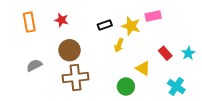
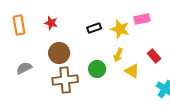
yellow arrow: (119, 45) -> (118, 55), moved
green circle: (126, 86) -> (97, 69), moved

